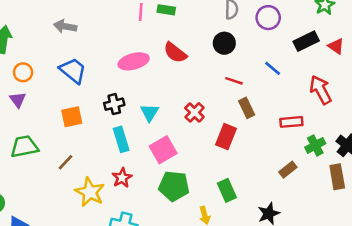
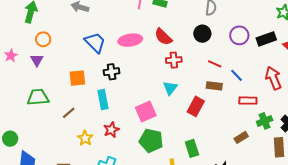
purple circle: (268, 18) -> (239, 35), moved
blue line: (273, 68) -> (236, 75), moved
blue trapezoid: (73, 71) -> (95, 42), moved
red line: (234, 81) -> (215, 64), moved
brown rectangle: (247, 108) -> (214, 86), turned -63
red cross: (194, 112) -> (174, 60), moved, turned 35
cyan triangle: (150, 113) -> (170, 88), moved
cyan rectangle: (121, 139) -> (103, 100), moved
yellow star: (90, 192) -> (85, 138), size x0.7

